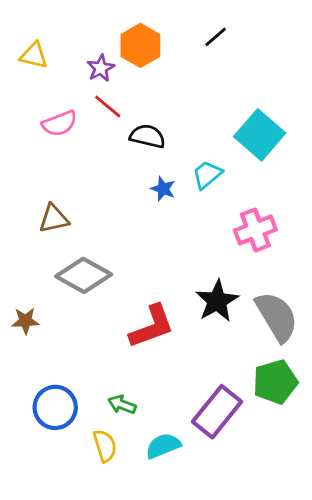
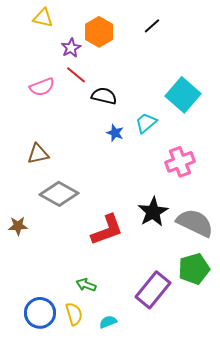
yellow triangle: (34, 55) -> (43, 18), moved
gray semicircle: (277, 317) -> (195, 223), turned -33
blue circle: (55, 407) -> (40, 313), moved
cyan semicircle: (163, 446) -> (108, 322), moved, size x0.7

